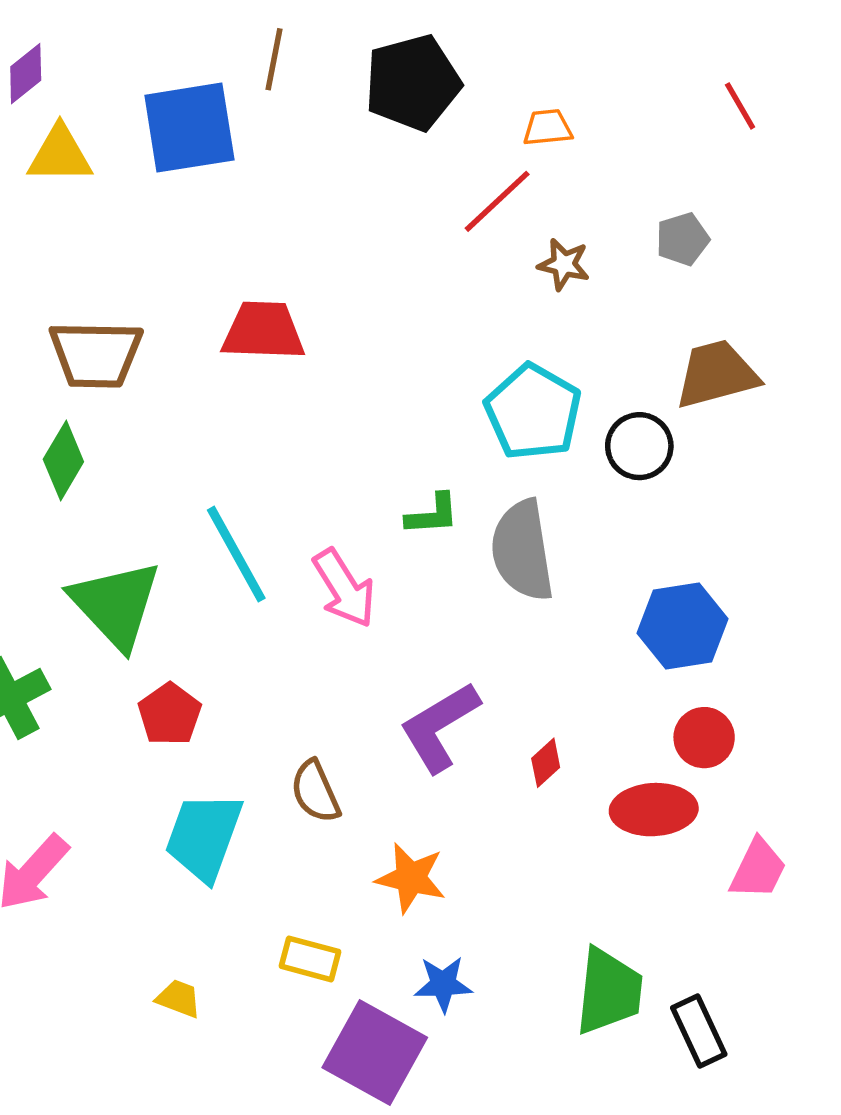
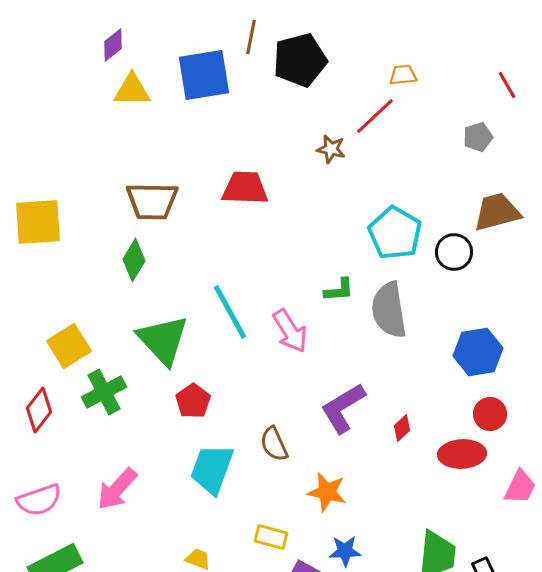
black pentagon: (413, 83) -> (300, 60), moved
red line: (740, 106) -> (507, 85), moved
brown star: (564, 264) -> (331, 149), moved

